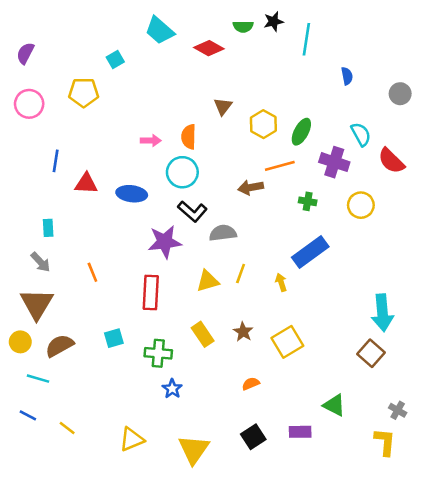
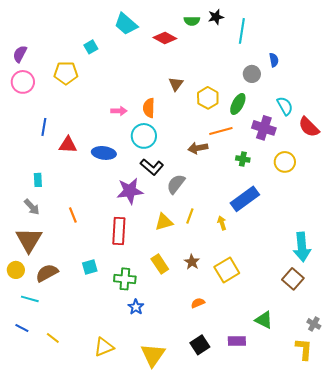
purple semicircle: (25, 53) -> (20, 54), moved
gray circle: (400, 94) -> (252, 74), moved
gray semicircle: (223, 233) -> (176, 184), turned -45

